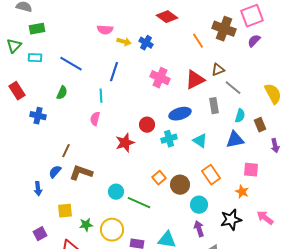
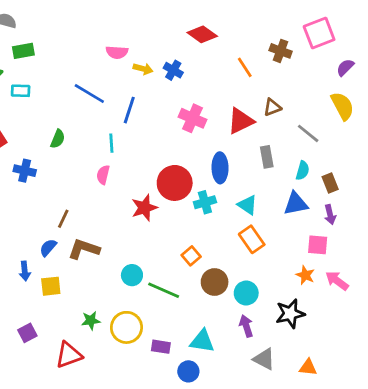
brown cross: (224, 29) -> (281, 51), size x0.7
purple semicircle: (254, 41) -> (345, 67), moved
blue line: (71, 64) -> (89, 94), moved
gray line: (233, 88) -> (308, 133), moved
yellow semicircle: (273, 94) -> (342, 106), moved
blue ellipse: (180, 114) -> (220, 168), turned -75
red circle: (147, 125) -> (175, 183), size x1.6
purple arrow: (275, 146) -> (330, 215), moved
orange rectangle: (211, 175) -> (252, 239), moved
brown circle: (180, 185) -> (215, 282), moved
yellow square: (65, 211) -> (51, 286), moved
pink arrow: (265, 218) -> (337, 281), moved

